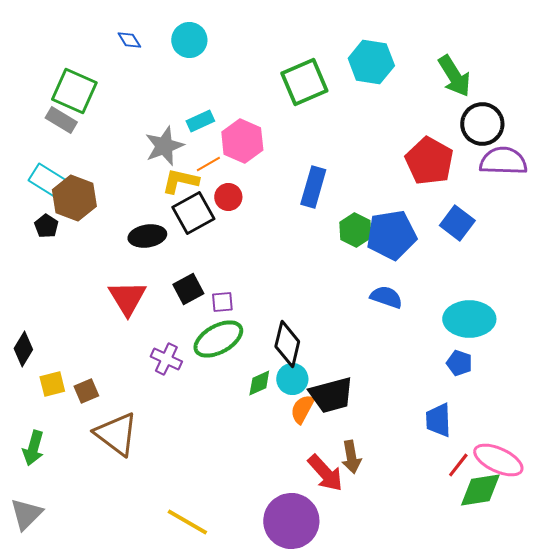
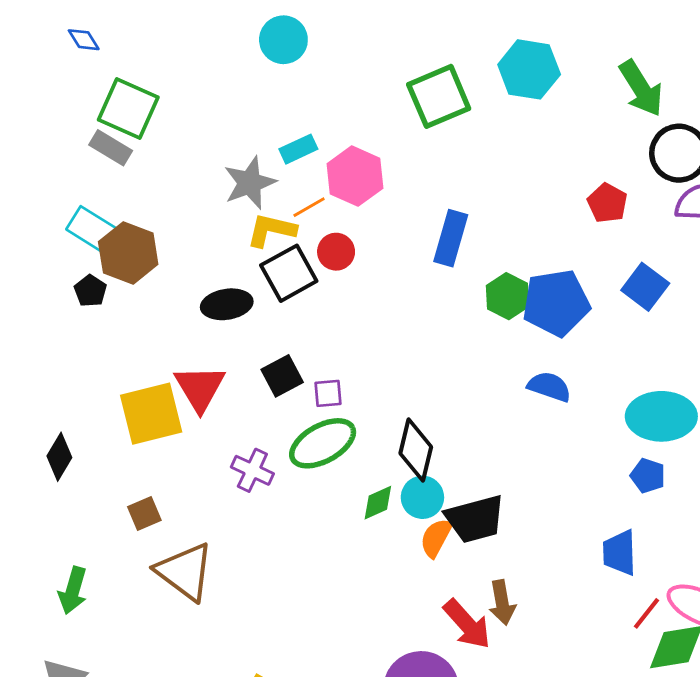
blue diamond: (129, 40) -> (84, 40), moved
red pentagon: (429, 161) -> (607, 203), size x0.6
yellow square: (52, 384) -> (151, 414), moved, size x1.8

